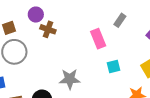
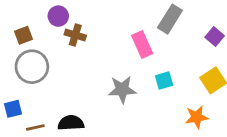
gray rectangle: (120, 20) -> (170, 19), size x1.5
gray star: (70, 79) -> (122, 89), moved

